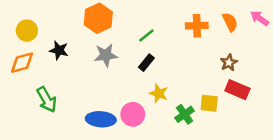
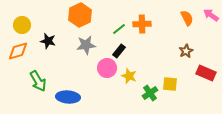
orange cross: (197, 26) -> (142, 24), moved
red rectangle: (237, 90) -> (206, 73), moved
pink circle: (133, 114) -> (107, 68), moved
blue ellipse: (101, 119) -> (68, 97), moved

